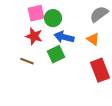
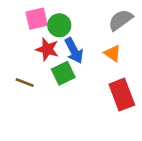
red star: (34, 36) -> (47, 49), moved
blue arrow: (64, 37) -> (74, 51), turned -132

